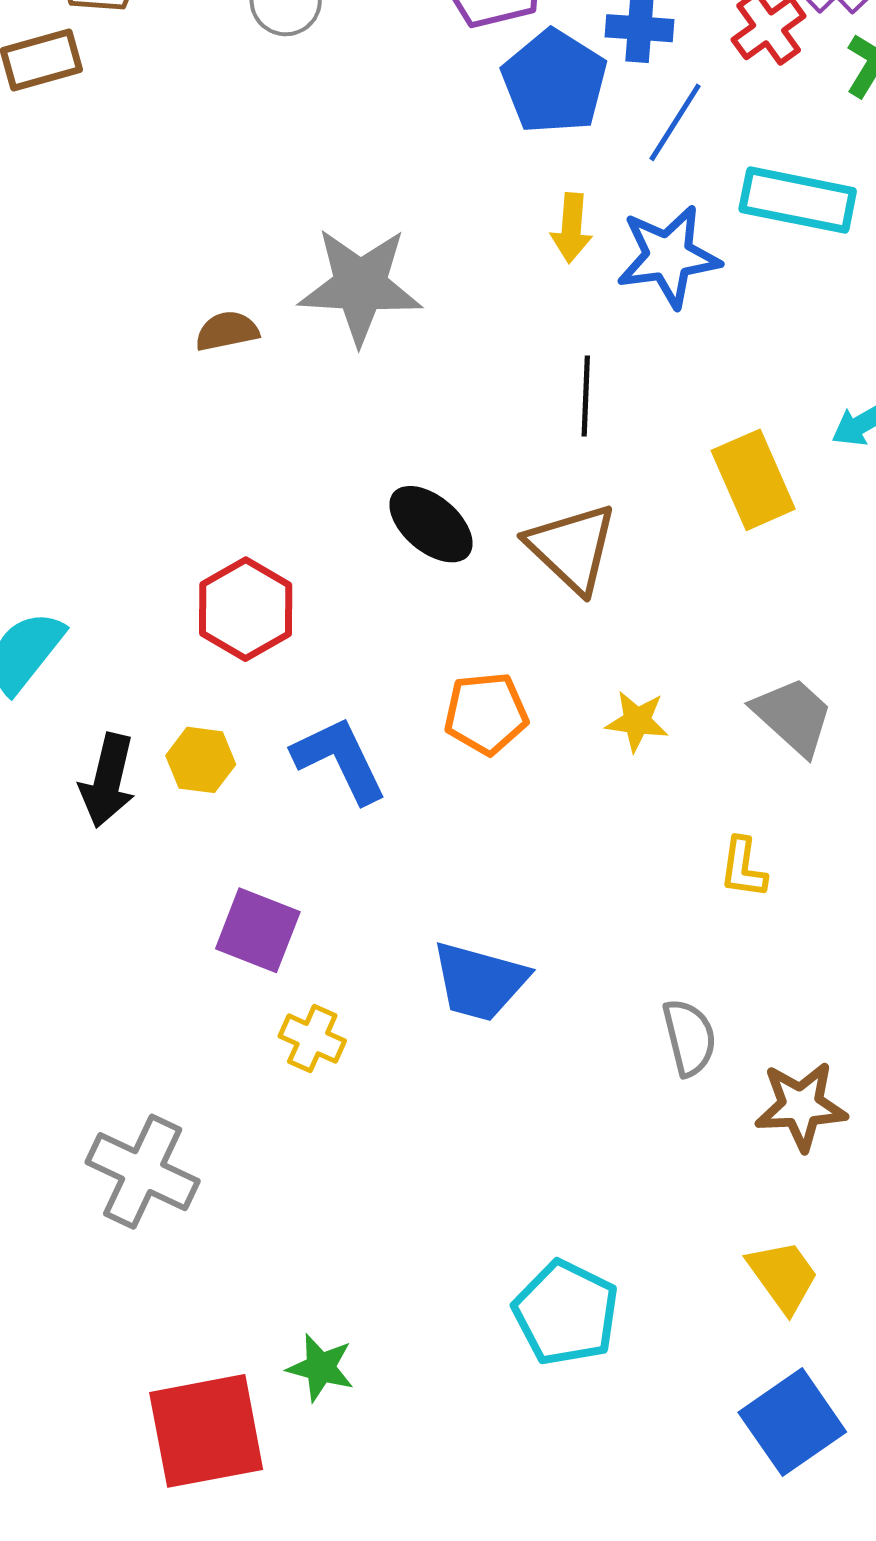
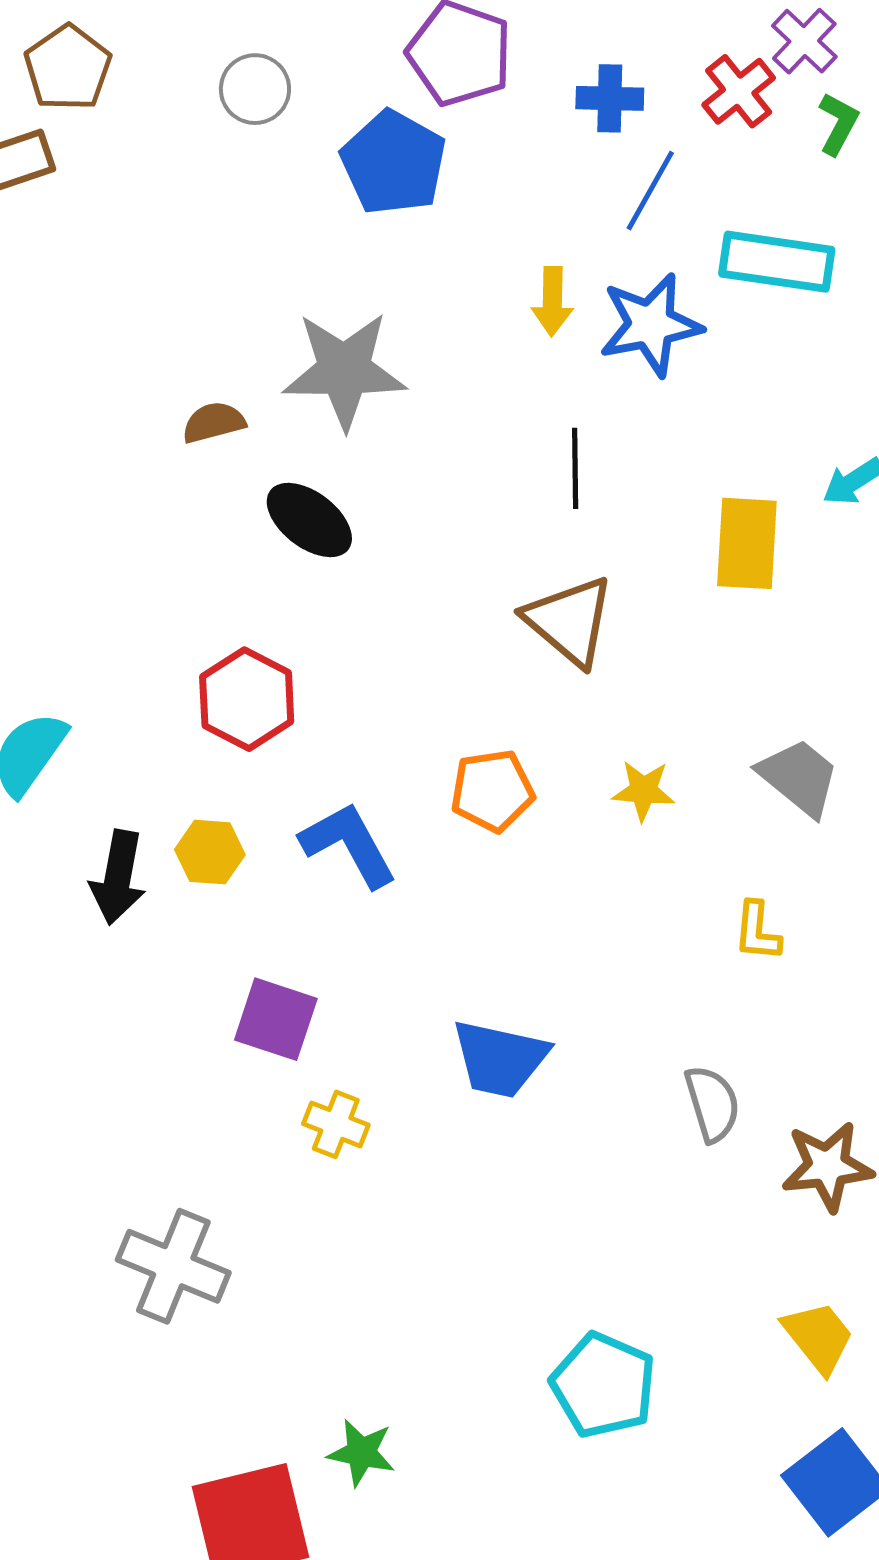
blue pentagon: (554, 82) -> (394, 163), moved
yellow rectangle: (753, 480) -> (747, 543), turned 30
black ellipse: (431, 524) -> (309, 520), moved

